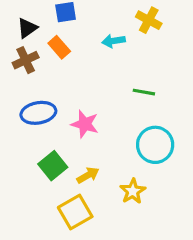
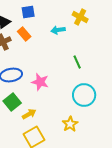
green line: (144, 92) -> (77, 62), turned 56
green square: (53, 166) -> (12, 102), moved
yellow arrow: (88, 175) -> (29, 114), moved

